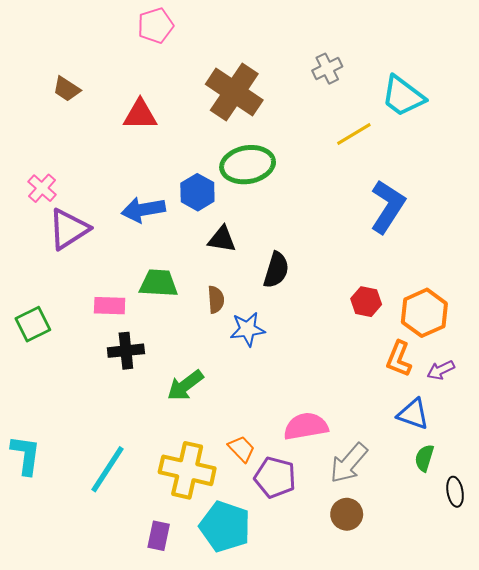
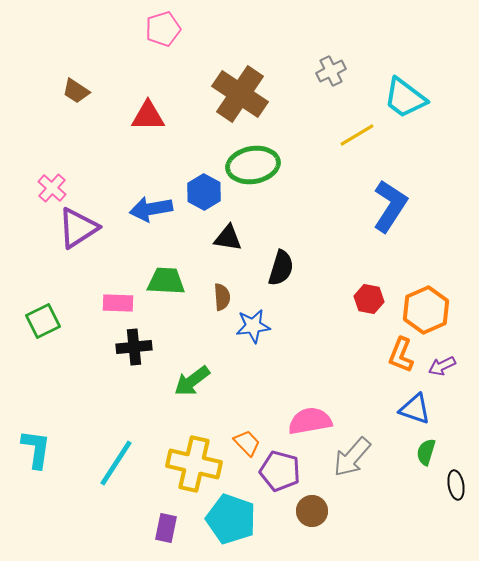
brown circle: (347, 514) -> (312, 511), moved

